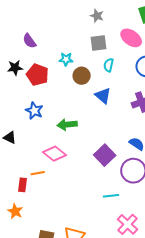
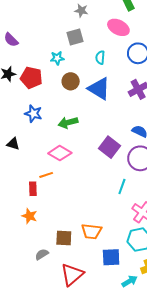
purple semicircle: (29, 41) -> (11, 40), moved
gray square: (99, 43) -> (75, 37), moved
brown circle: (82, 76) -> (71, 81), moved
blue triangle: (103, 96) -> (99, 89), size x1.4
cyan line: (111, 196) -> (122, 186), turned -56

